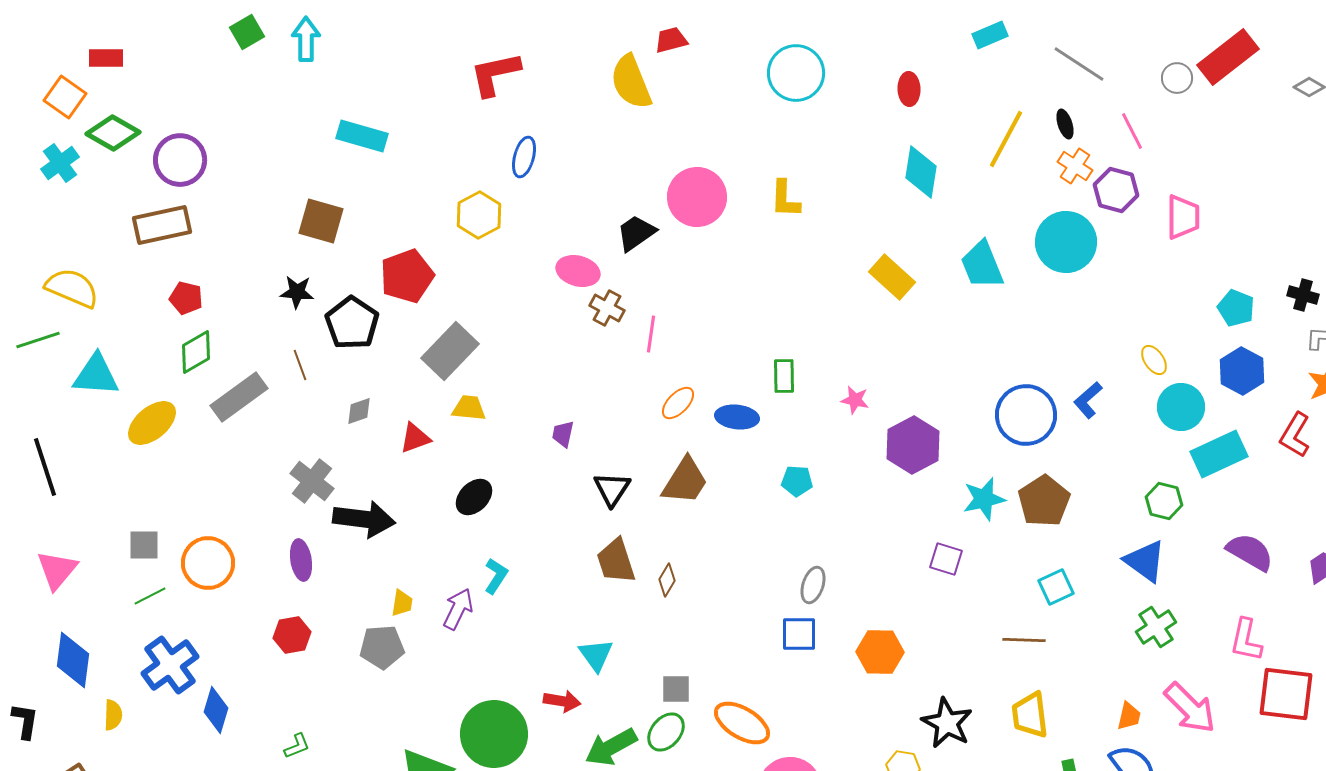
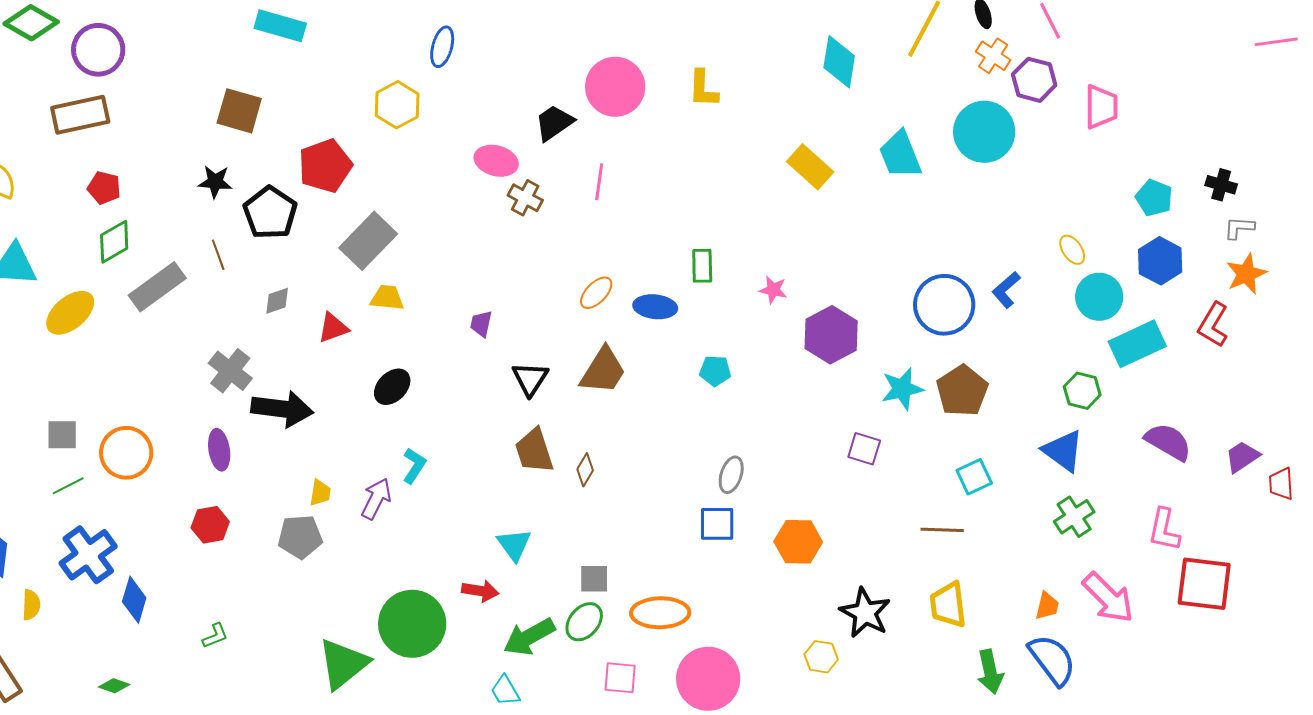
pink line: (651, 334) -> (599, 182), moved
orange ellipse: (742, 723) -> (660, 613), turned -32

